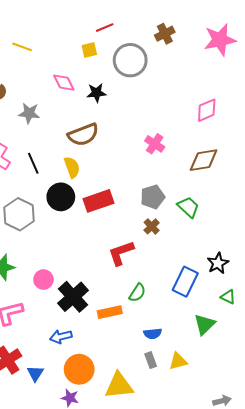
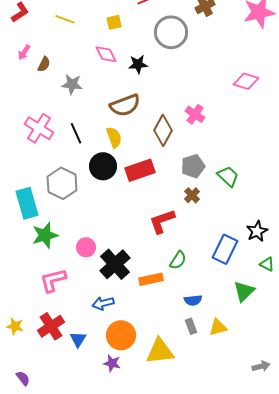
yellow square: (89, 50) -> (114, 22), moved
pink diamond: (207, 110) -> (246, 81), turned 40
brown diamond: (204, 160) -> (163, 130), moved, turned -52

